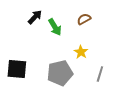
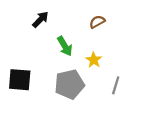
green arrow: (55, 27) -> (65, 46), moved

